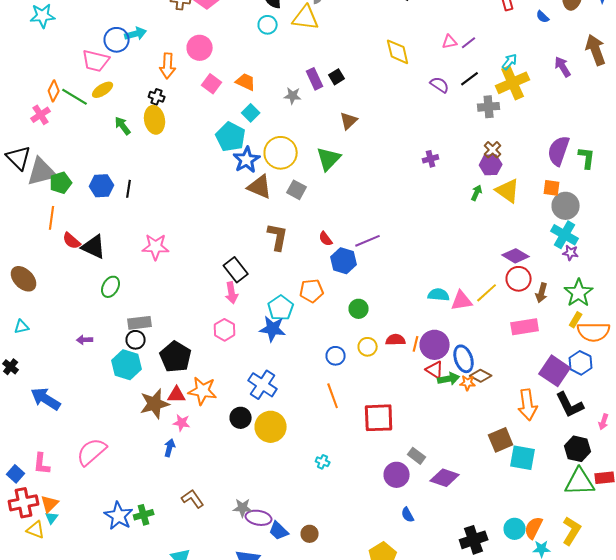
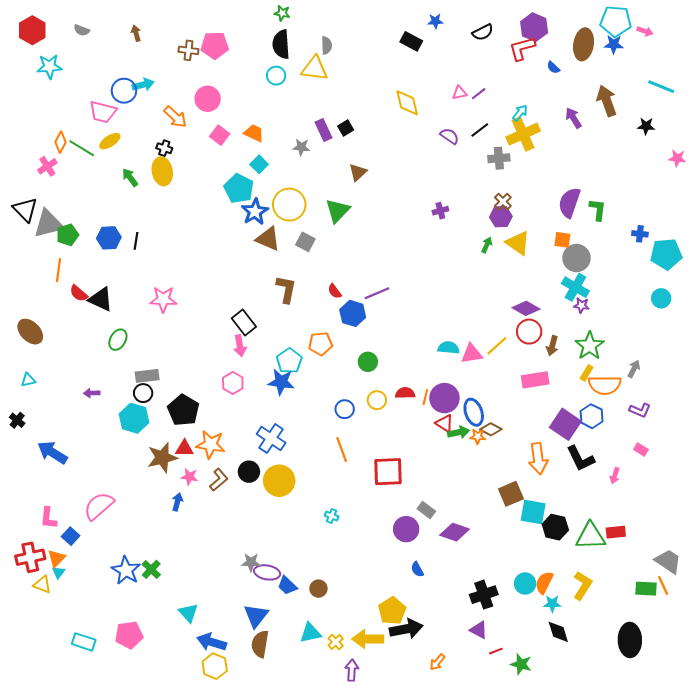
orange arrow: (168, 66) -> (175, 117), turned -50
black hexagon: (578, 449) -> (555, 527), moved
blue square: (16, 474) -> (71, 536), moved
brown L-shape: (193, 499) -> (219, 480), moved, turned 85
green cross: (144, 515) -> (151, 569), turned -30

